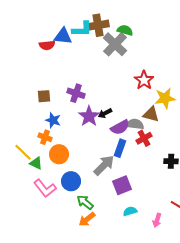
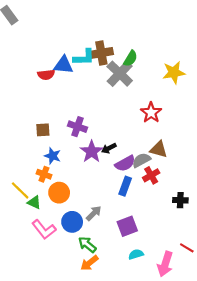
green semicircle: (125, 30) -> (131, 58), turned 105
yellow star: (165, 98) -> (174, 73), moved
gray semicircle: (135, 124) -> (141, 160), turned -36
gray arrow: (104, 165) -> (94, 213), moved, size x0.7
pink arrow: (157, 220) -> (165, 264), size x1.6

